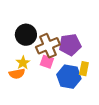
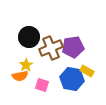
pink square: (47, 62) -> (42, 85), moved
yellow rectangle: (84, 69) -> (87, 71), turned -72

